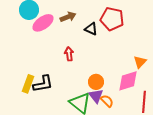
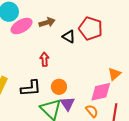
orange circle: (96, 82) -> (59, 87), moved
black L-shape: (43, 84) -> (31, 88), moved
orange semicircle: (107, 101) -> (92, 111), moved

